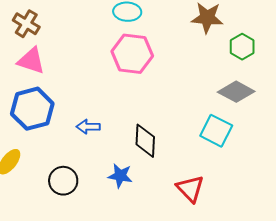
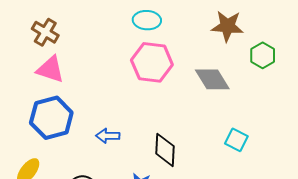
gray diamond: (236, 92) -> (212, 79), moved, turned 30
cyan square: (216, 131) -> (236, 140), size x0.7

